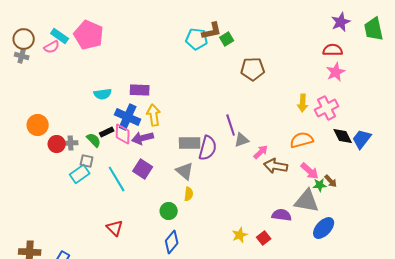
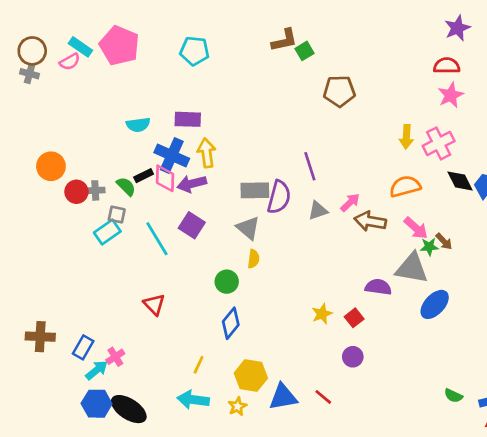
cyan pentagon: (197, 39) -> (194, 51), moved
gray triangle: (242, 140) -> (318, 211), moved

